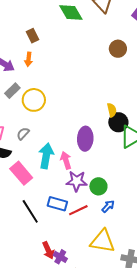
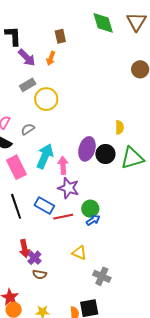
black circle: (118, 122) -> (105, 154), moved
green circle: (98, 186) -> (90, 209), moved
yellow triangle: (103, 241) -> (79, 253), size x0.6

